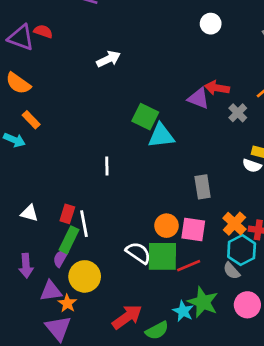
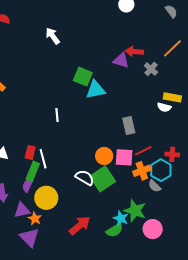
white arrow: (108, 59) -> (53, 36), turned -96
orange cross: (234, 224) -> (142, 171), moved, turned 30
green square: (162, 256) -> (103, 179), turned -30
red line: (189, 266) -> (143, 151), moved
pink circle: (247, 305) -> (153, 229), moved
green semicircle: (157, 330) -> (115, 230), moved

